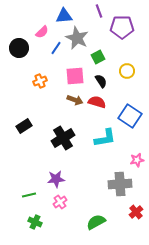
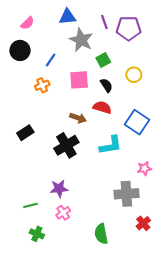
purple line: (99, 11) -> (104, 22), moved
pink semicircle: (42, 32) -> (27, 23), moved
blue line: (56, 48) -> (51, 60), moved
brown arrow: (75, 100) -> (78, 118), moved
green semicircle: (96, 222) -> (101, 234), turned -72

